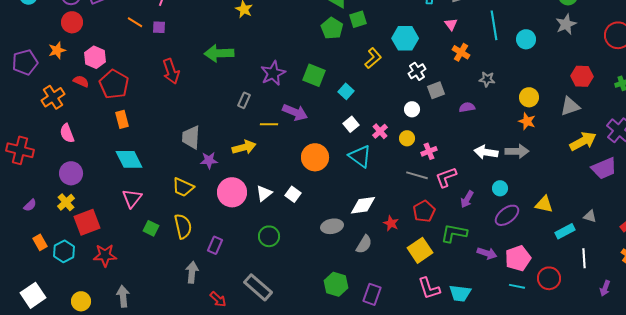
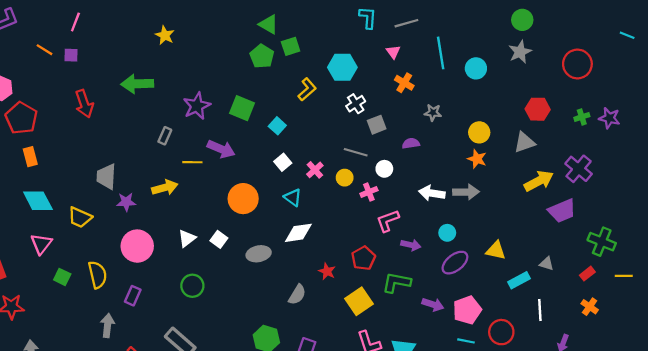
white circle: (412, 109) -> (384, 169), moved
cyan triangle: (360, 156) -> (293, 197), size x0.7
gray line: (417, 175) -> (356, 152), moved
yellow trapezoid: (183, 187) -> (80, 217), moved
pink circle: (232, 192) -> (137, 246), moved
purple arrow: (467, 199) -> (411, 245), turned -108
white diamond: (363, 205) -> (298, 233), moved
gray ellipse: (332, 226) -> (259, 254), moved

